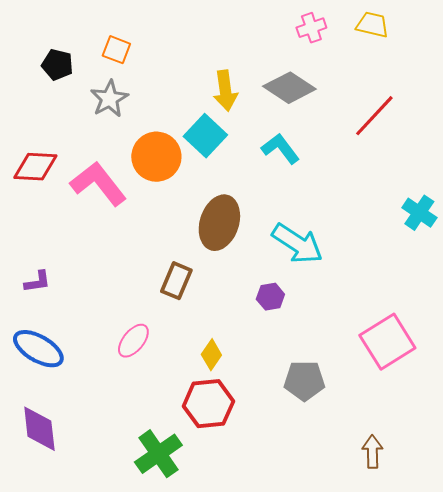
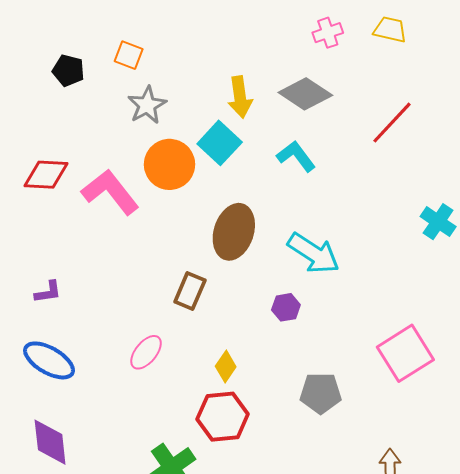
gray star: (109, 99) -> (147, 105), moved

